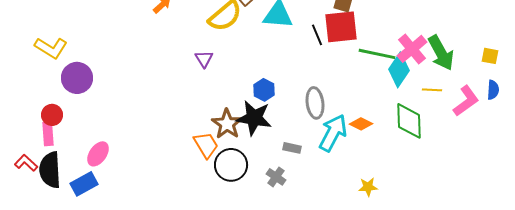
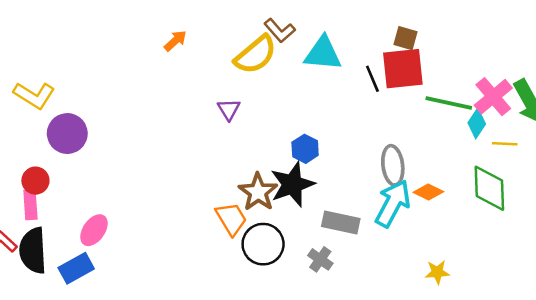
cyan diamond: (399, 70) -> (477, 123), size x0.7
yellow line: (432, 90) -> (505, 144), moved
gray ellipse: (315, 103) -> (393, 165), moved
black star: (254, 118) -> (292, 184), turned -30
gray rectangle: (292, 148) -> (341, 223), size x1.6

